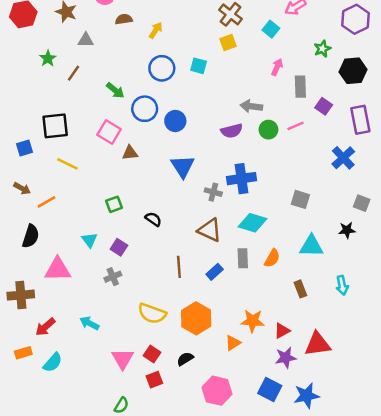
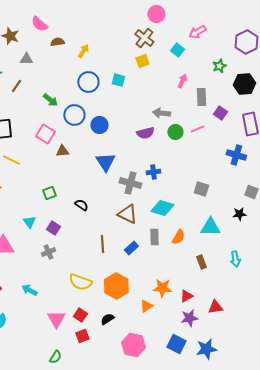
blue cross: (343, 158) -> (236, 155), turned -30
blue cross: (241, 179) -> (153, 172), size x0.6
gray cross: (213, 192) -> (130, 183), size x1.5
red triangle: (318, 344) -> (215, 307), size x0.7

